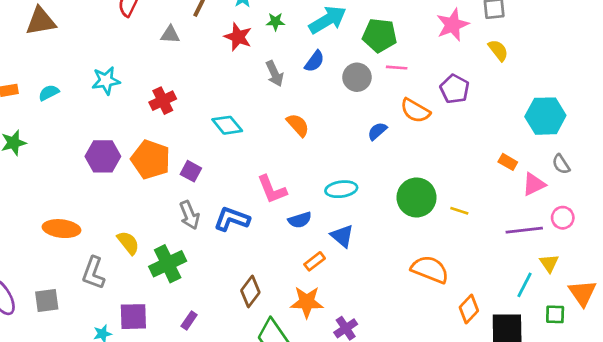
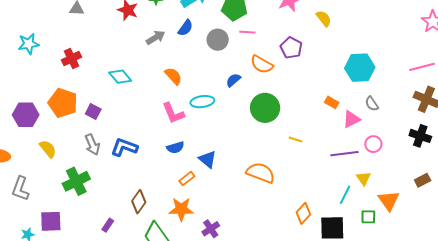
gray arrow: (275, 74) -> (156, 37), turned -96
purple hexagon: (103, 156) -> (26, 115), moved
pink L-shape: (272, 189) -> (173, 113), moved
cyan ellipse: (341, 189) -> (202, 102), moved
green circle: (417, 197) -> (265, 108), moved
yellow semicircle: (128, 243) -> (48, 149), moved
orange semicircle: (430, 269) -> (261, 173), moved
purple rectangle: (189, 320) -> (108, 225), moved

